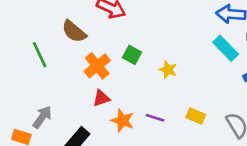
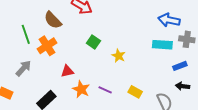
cyan rectangle: (226, 48) -> (162, 45), turned -48
orange cross: (97, 66) -> (47, 46), moved
gray arrow: (42, 117) -> (23, 68), moved

